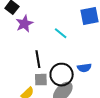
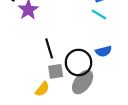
cyan line: (61, 33) -> (99, 14), moved

